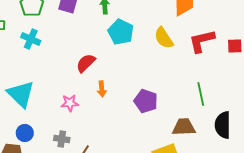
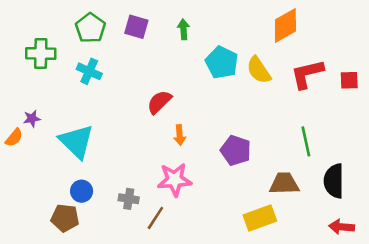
cyan pentagon: (121, 32) -> (222, 62), moved
pink star: (70, 103) -> (175, 180), moved, size x1.5

